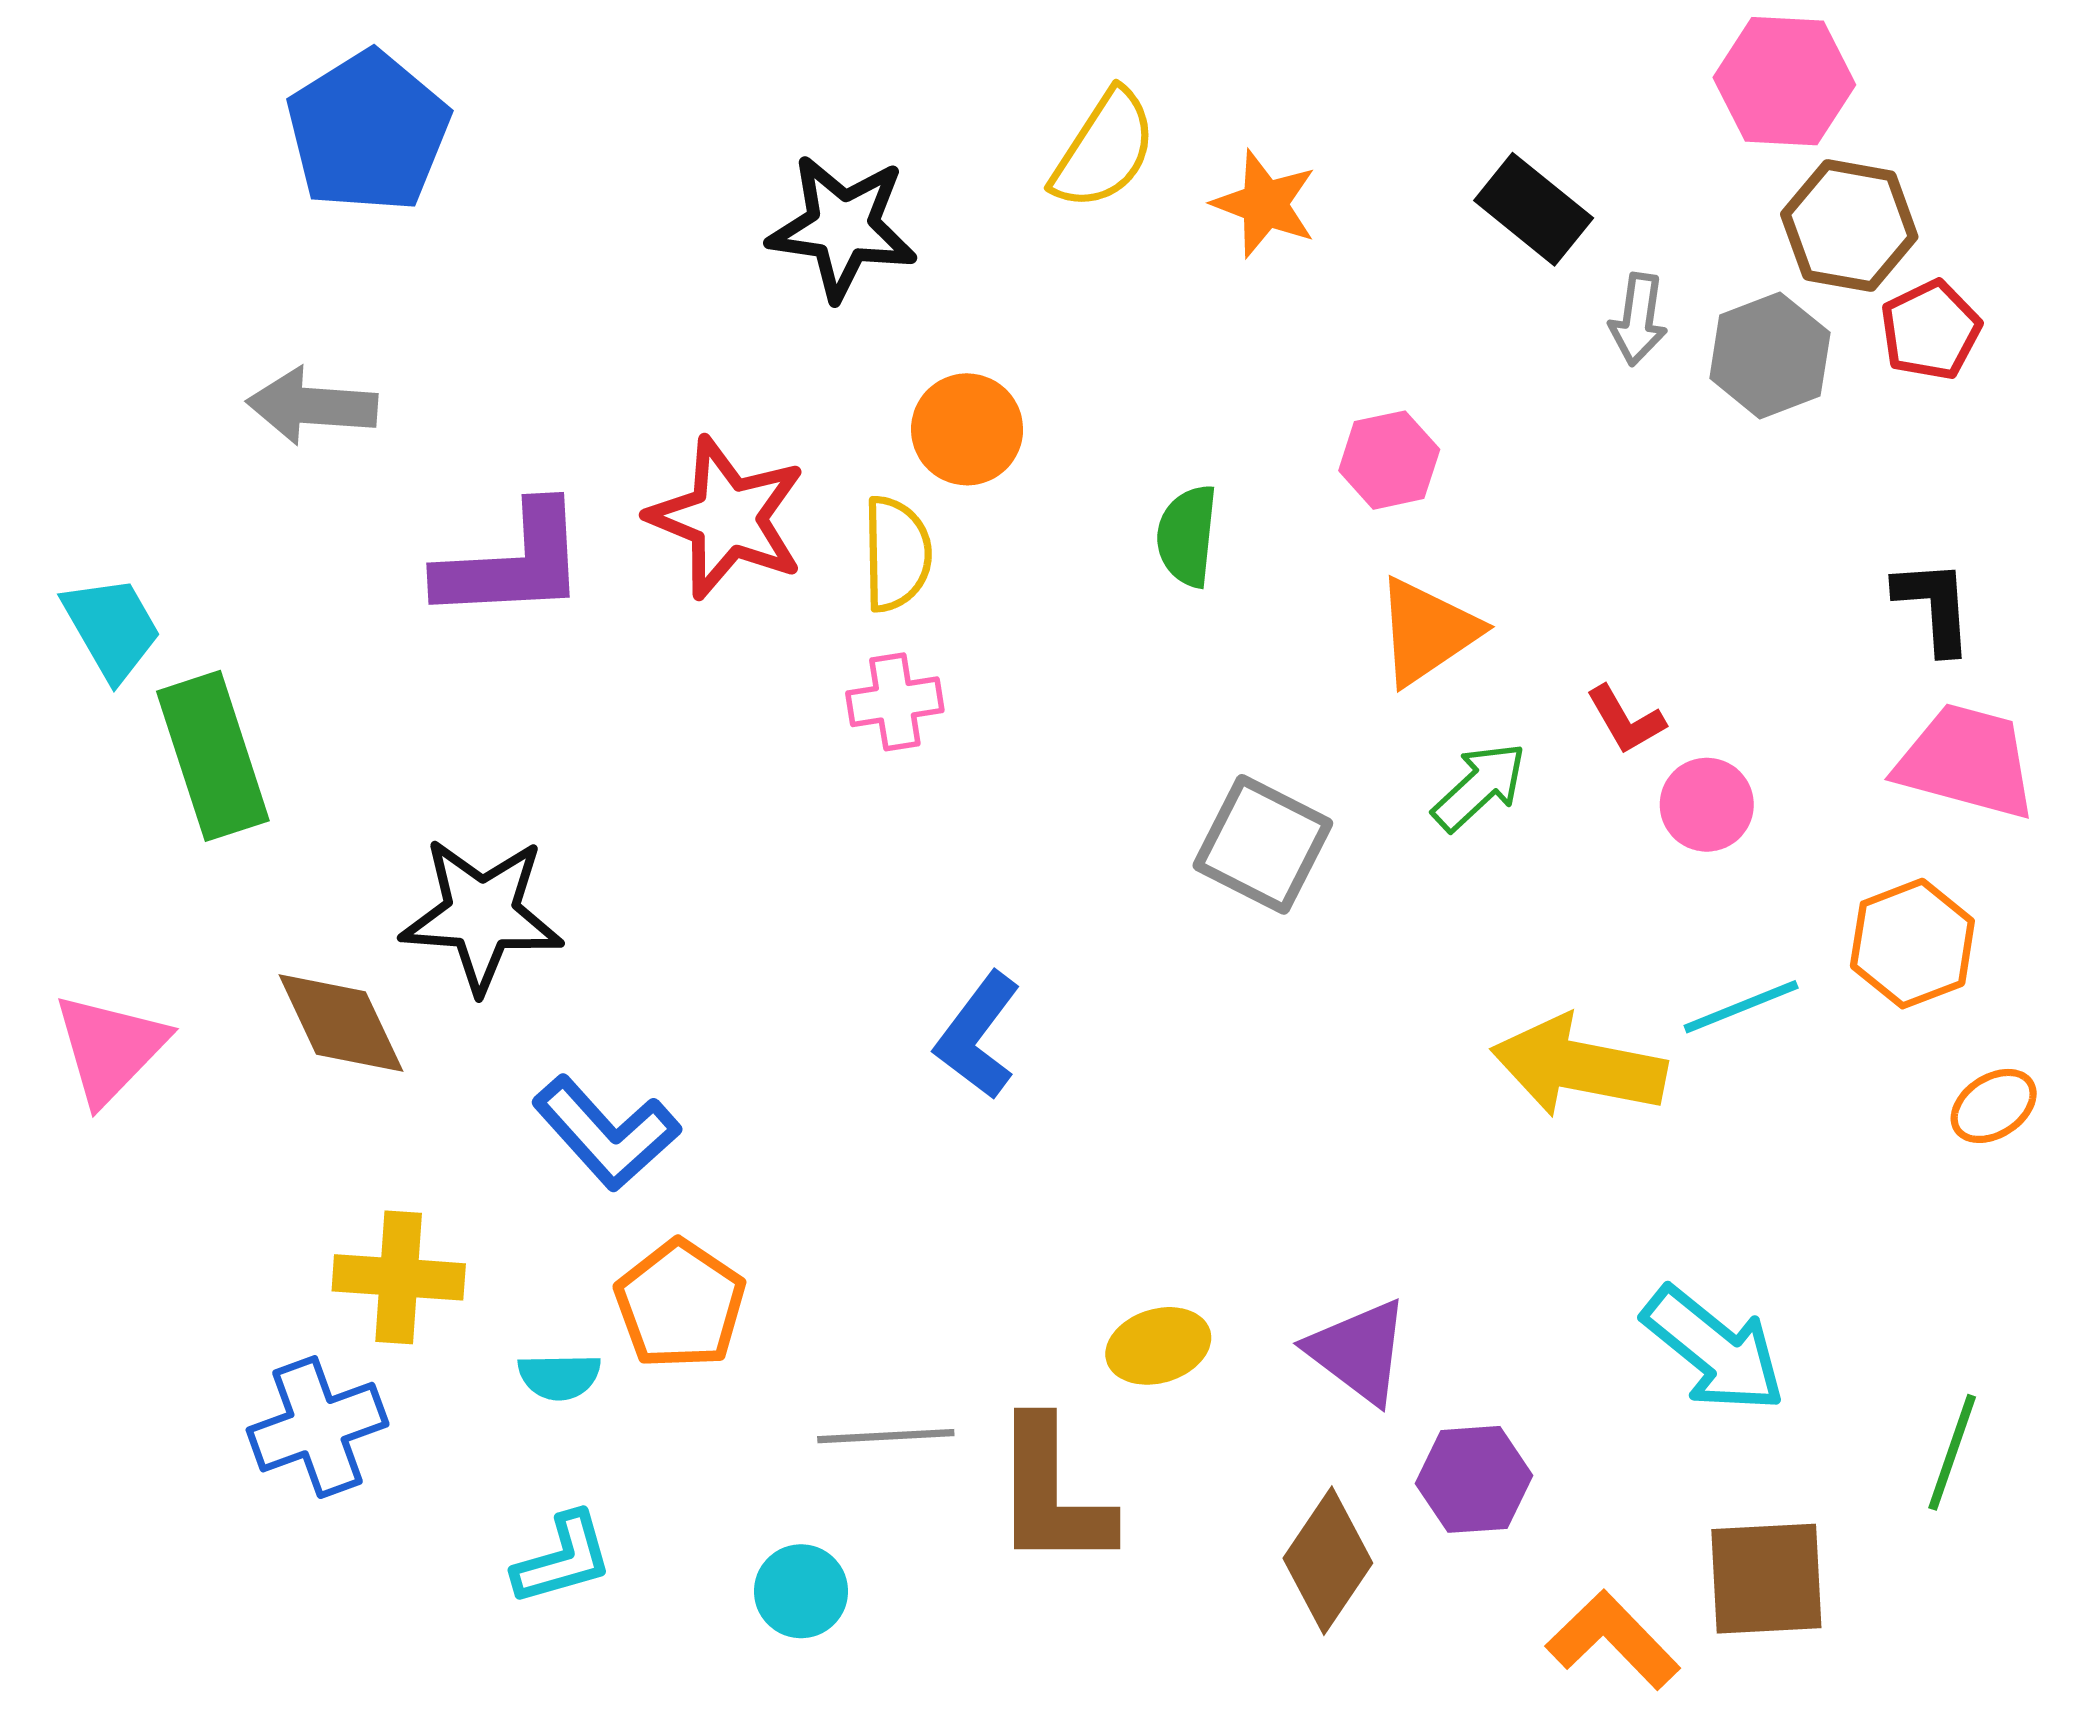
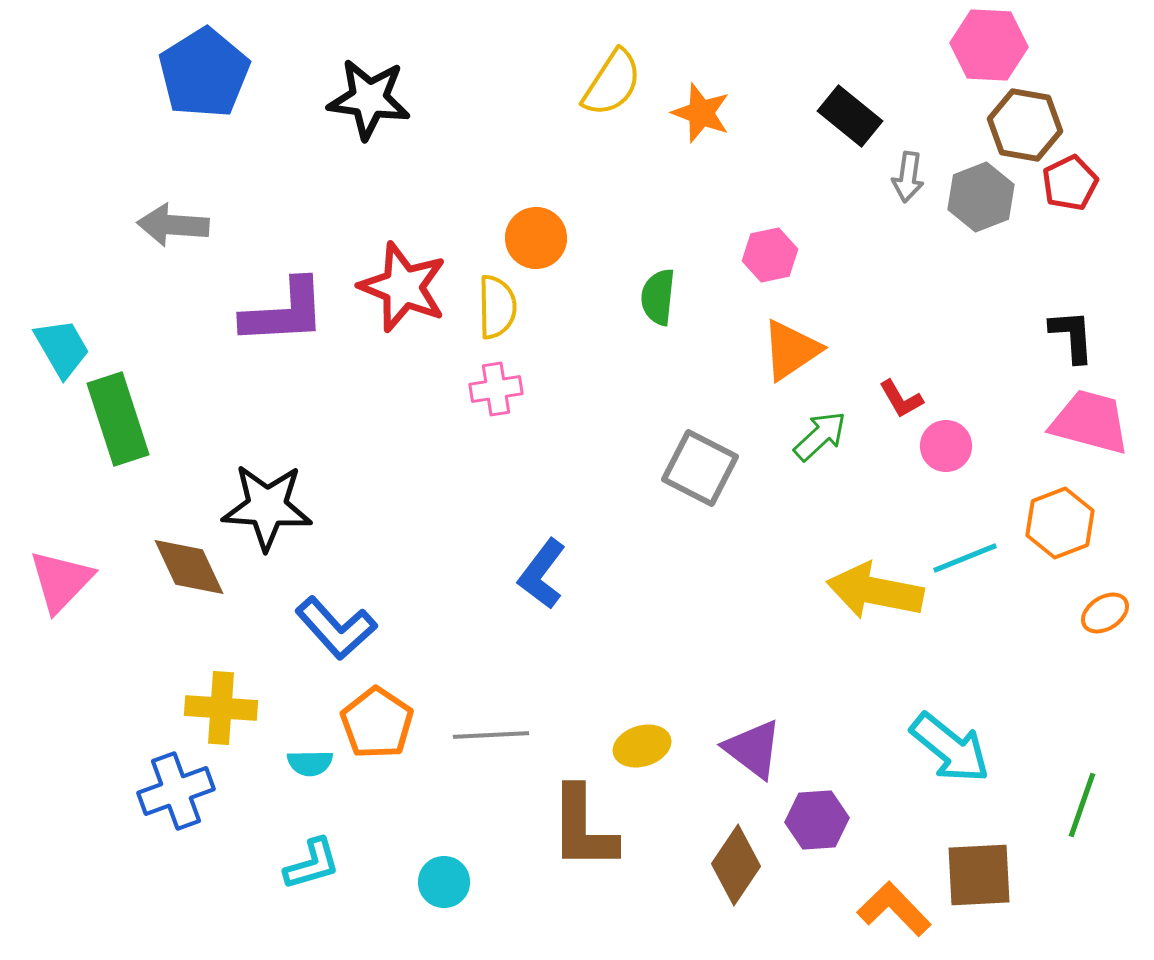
black star: (843, 227) -> (369, 99), moved
gray line: (886, 1436) -> (491, 735), moved

